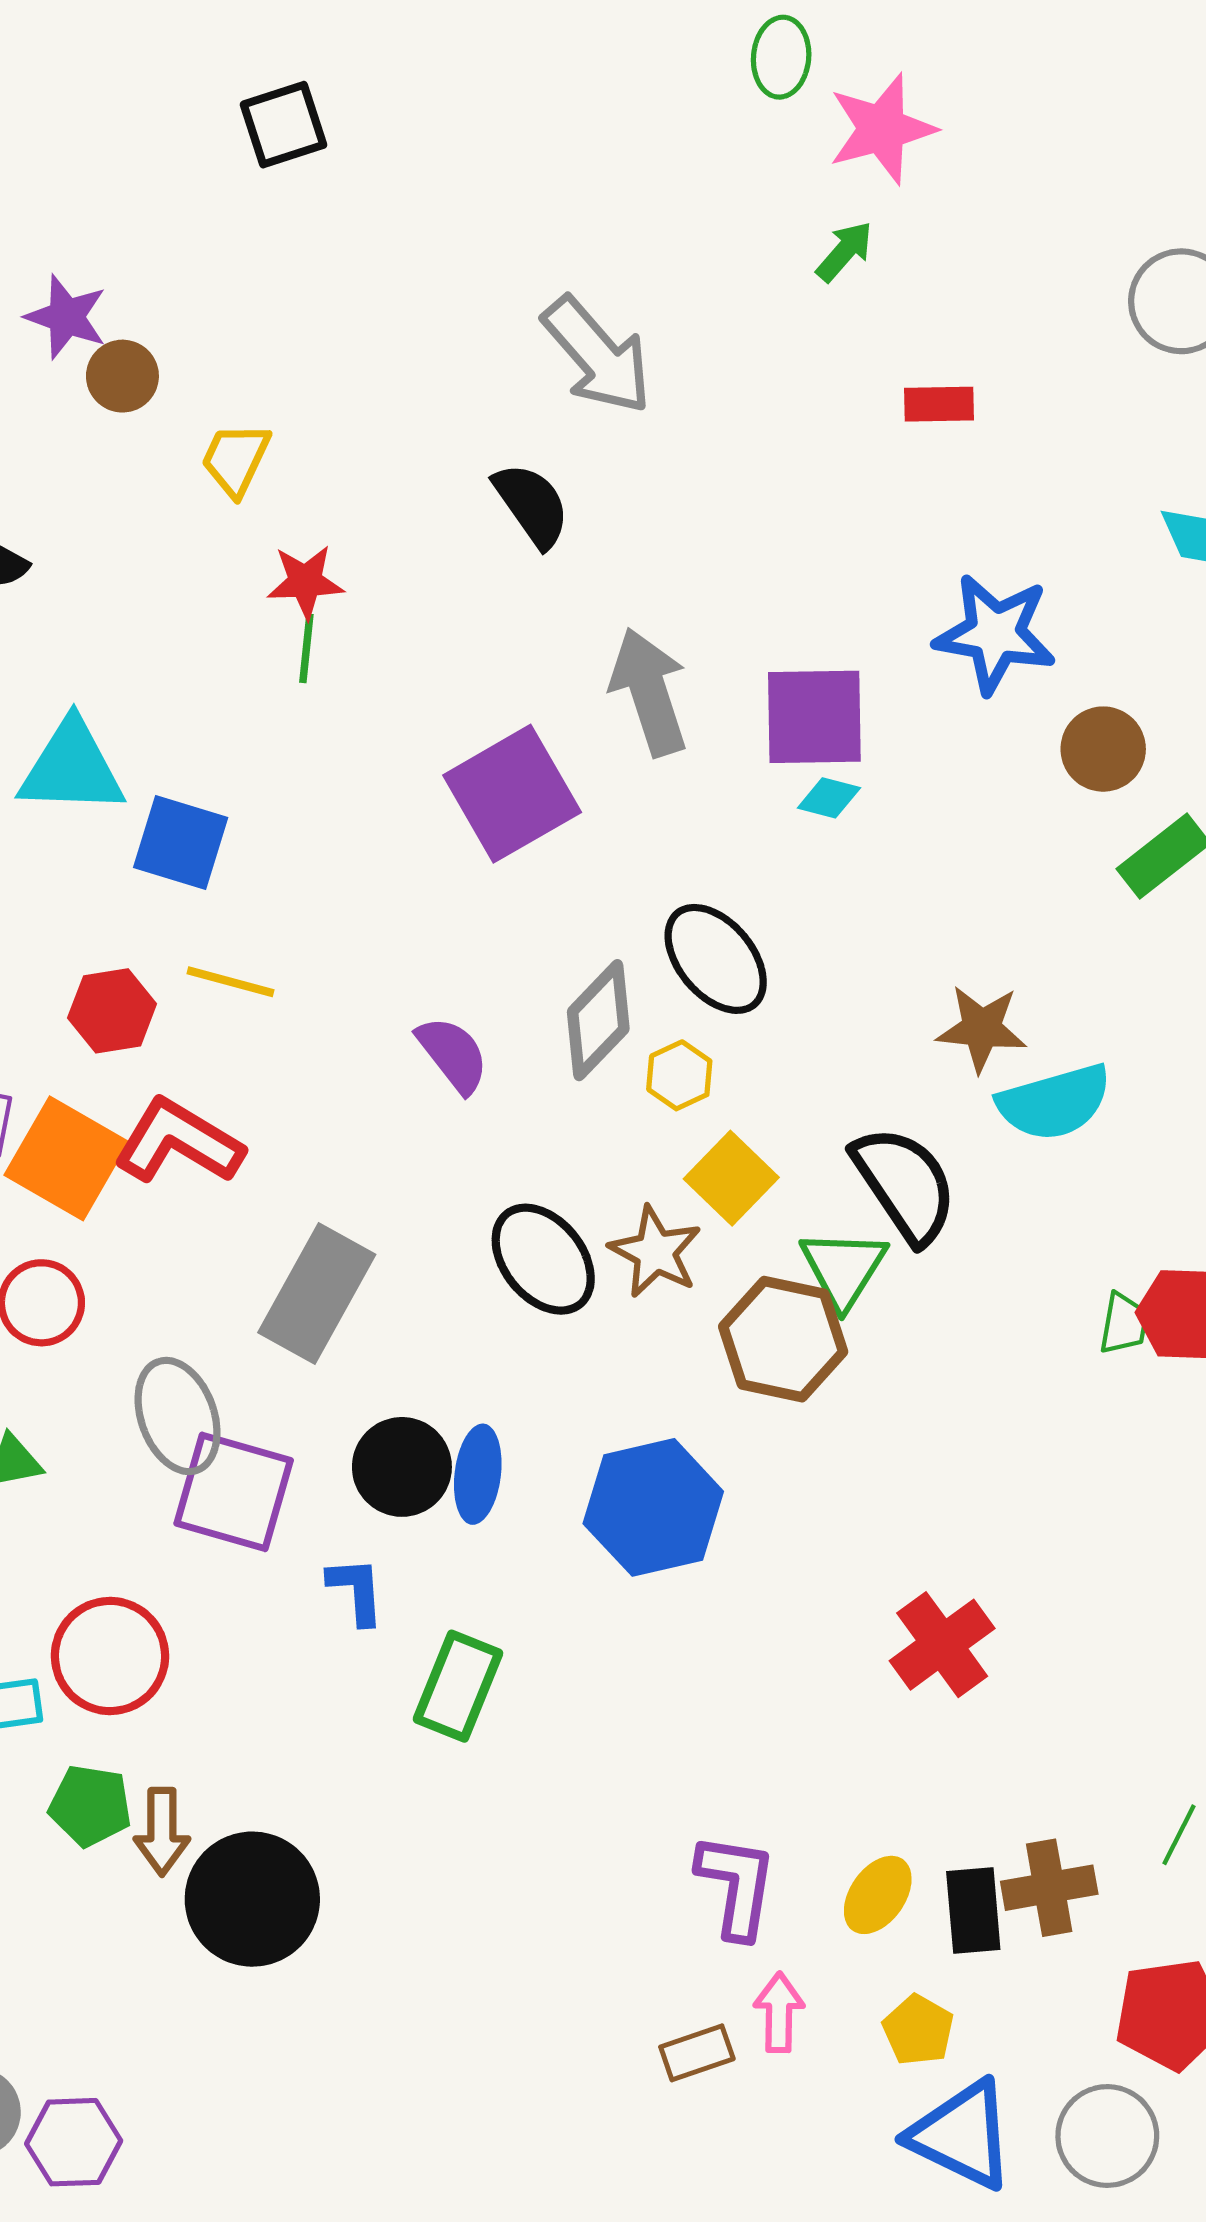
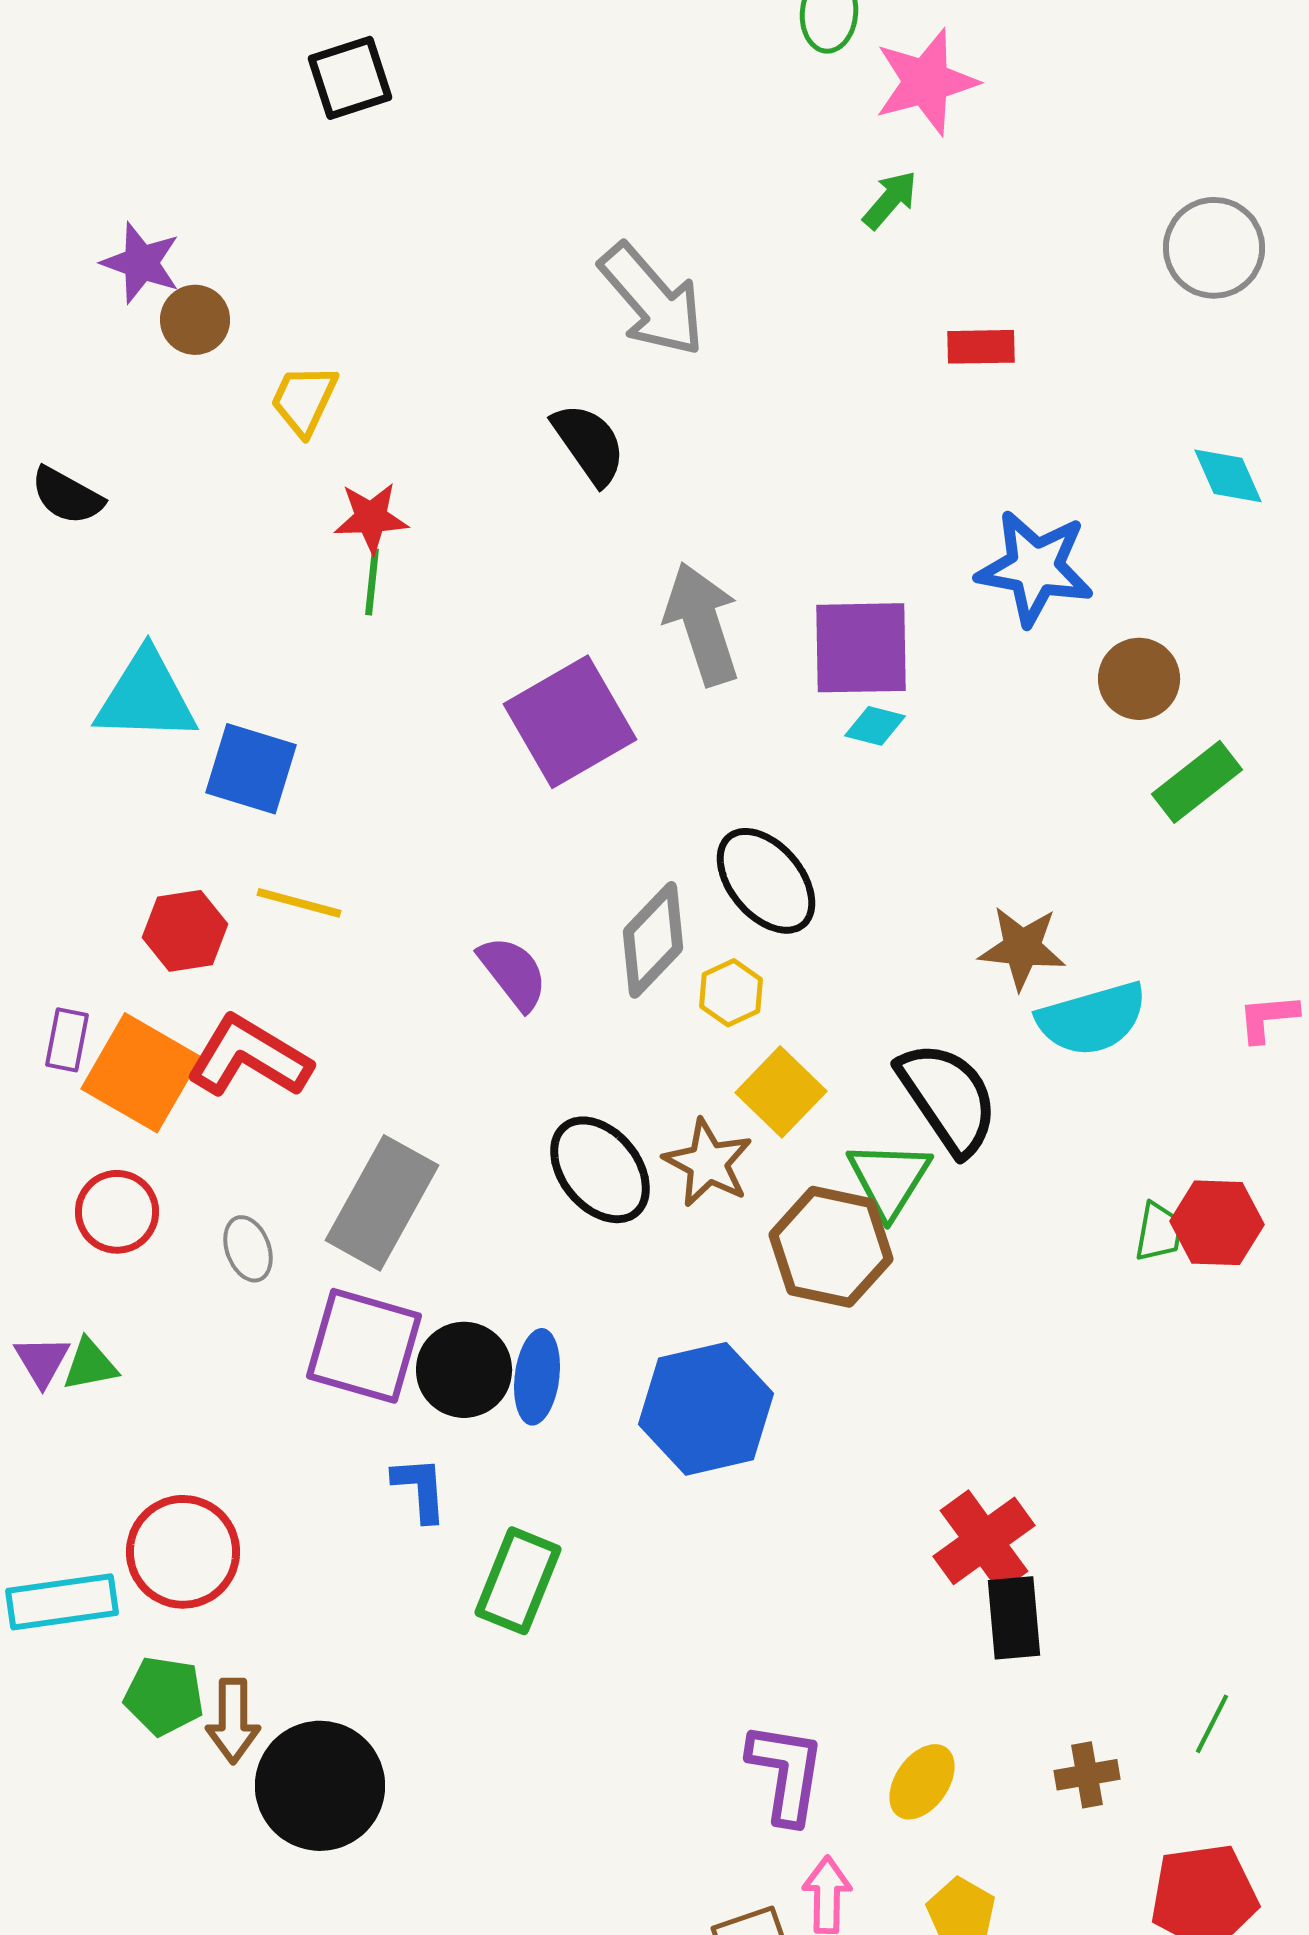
gray ellipse: (178, 1416) -> (248, 1249), moved, size x0.6
purple square: (234, 1492) -> (364, 1346), moved
brown cross: (1049, 1888) -> (1087, 1775), size x0.7
black rectangle: (973, 1911) -> (1014, 1618), moved

